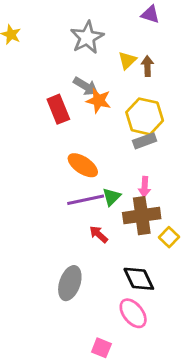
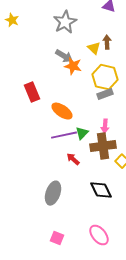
yellow triangle: (127, 60) -> (94, 48), moved, turned -32
red rectangle: (58, 109) -> (32, 92), moved
pink ellipse: (133, 313) -> (99, 235), moved
pink square: (101, 348) -> (57, 238), moved

